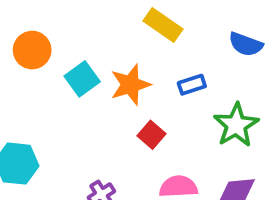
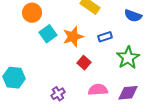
orange circle: (32, 50) -> (32, 13), moved

